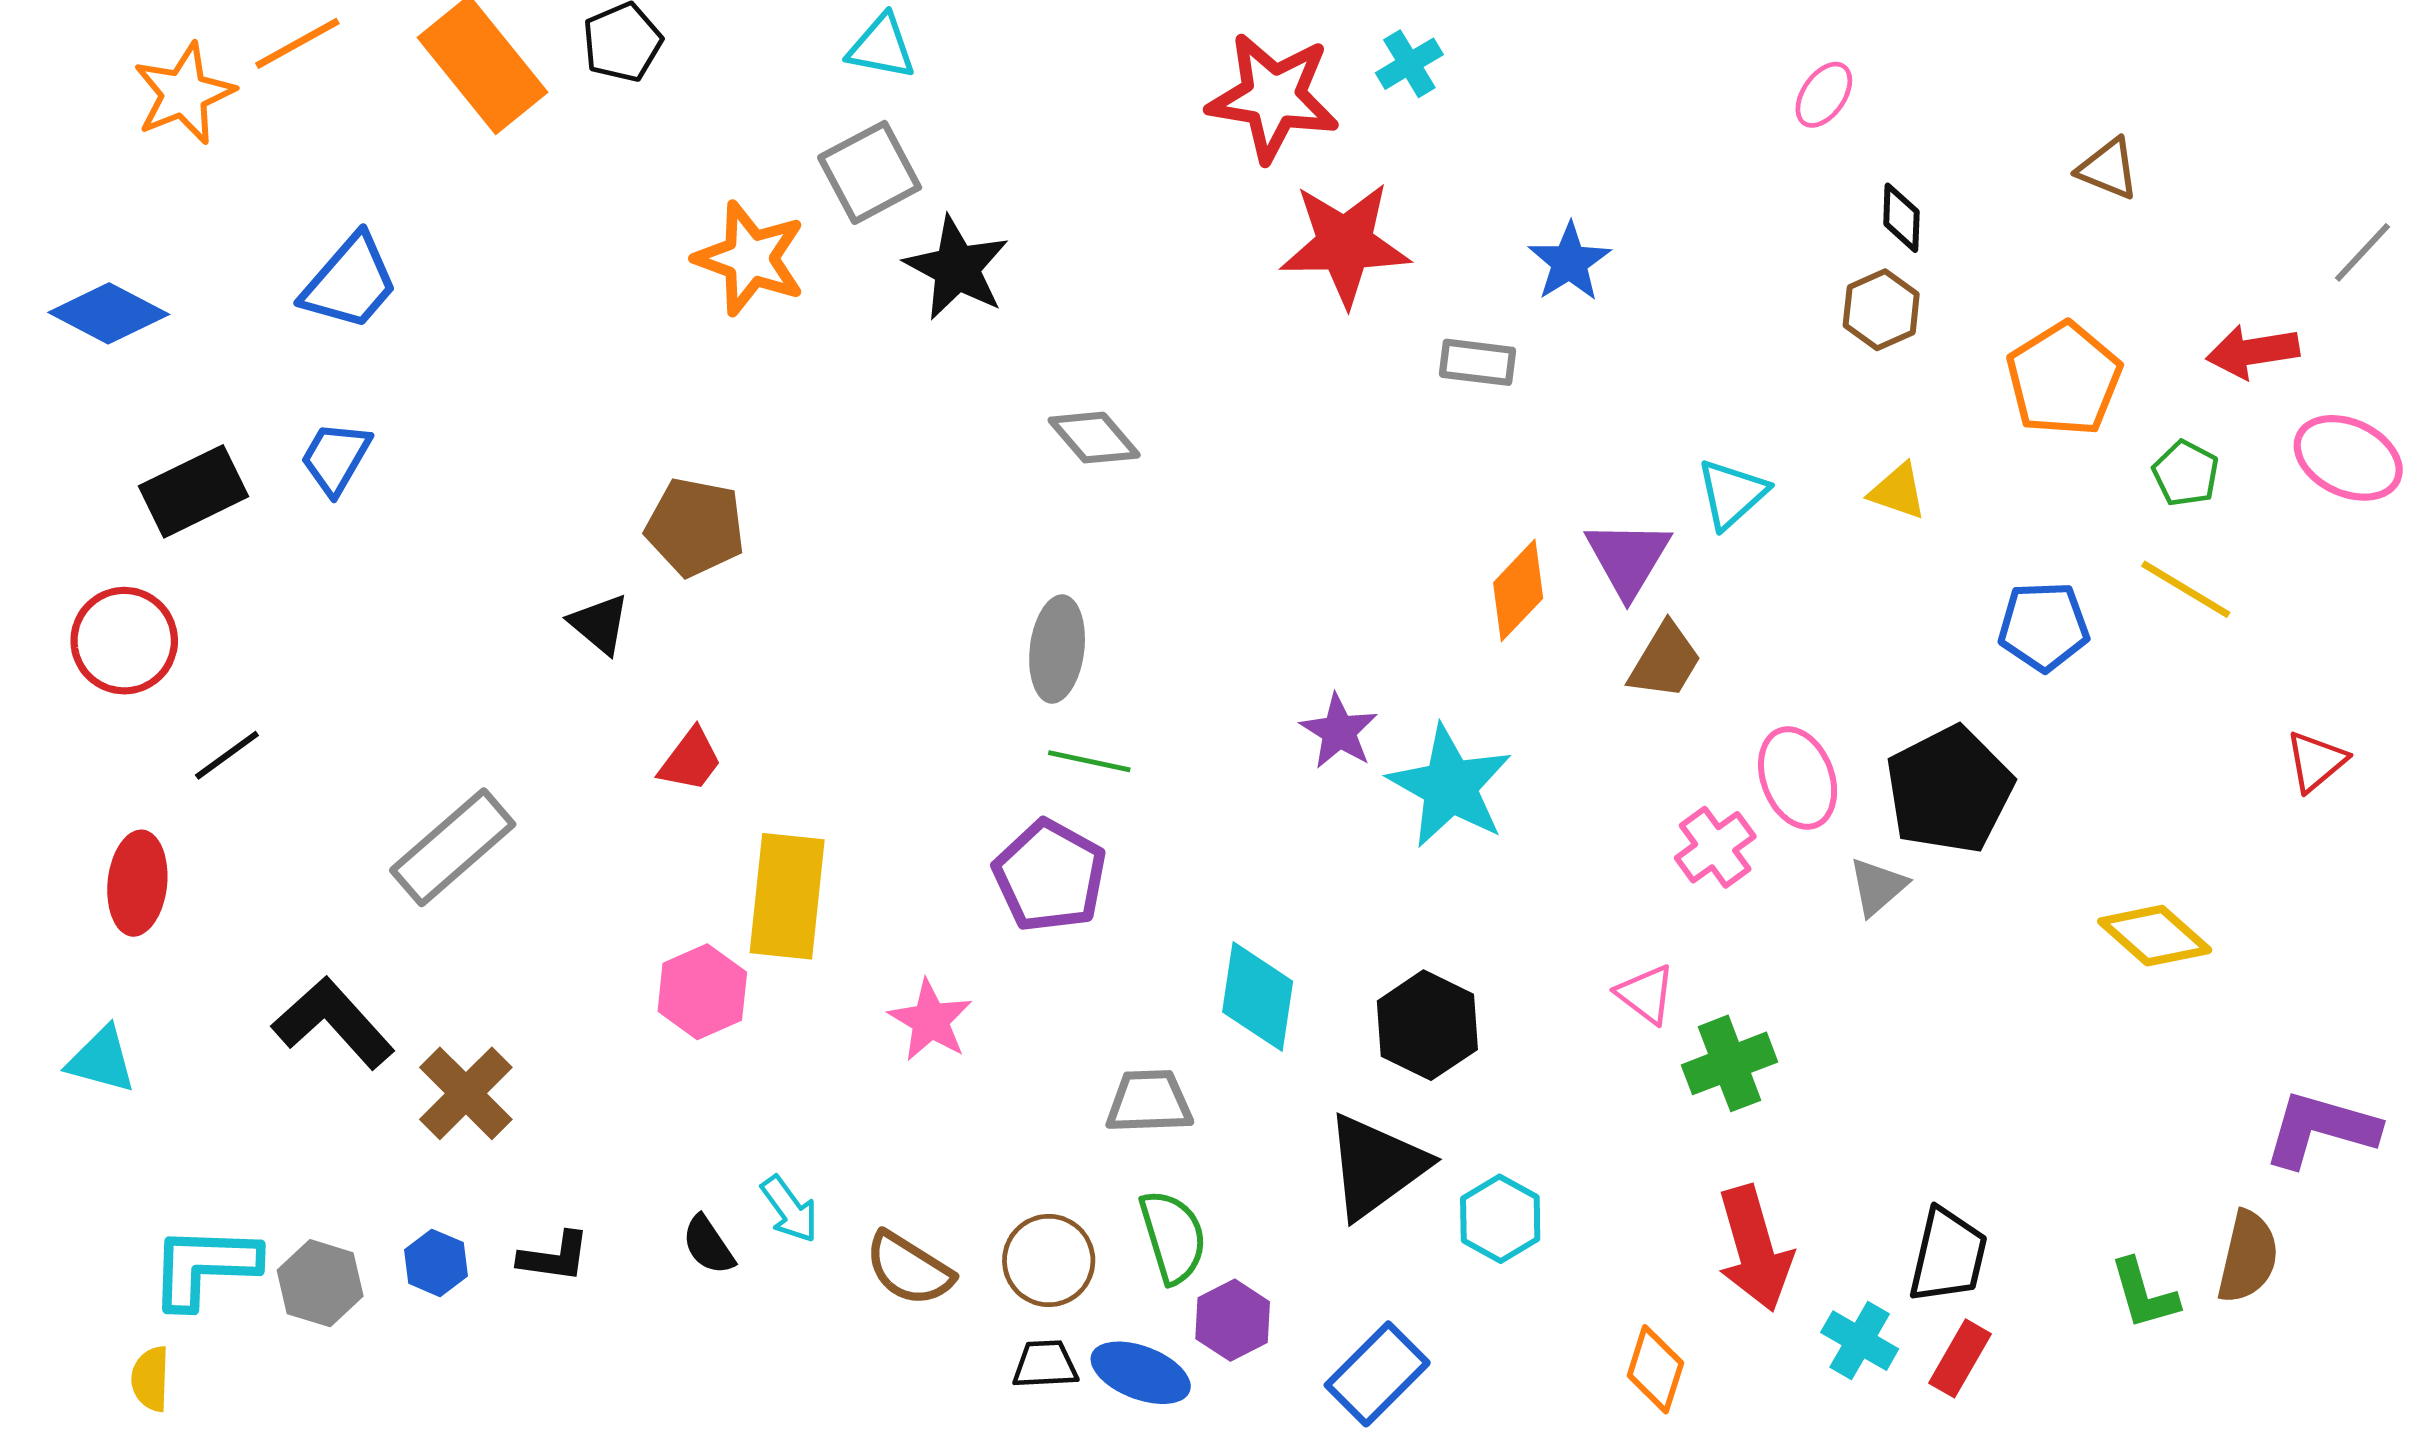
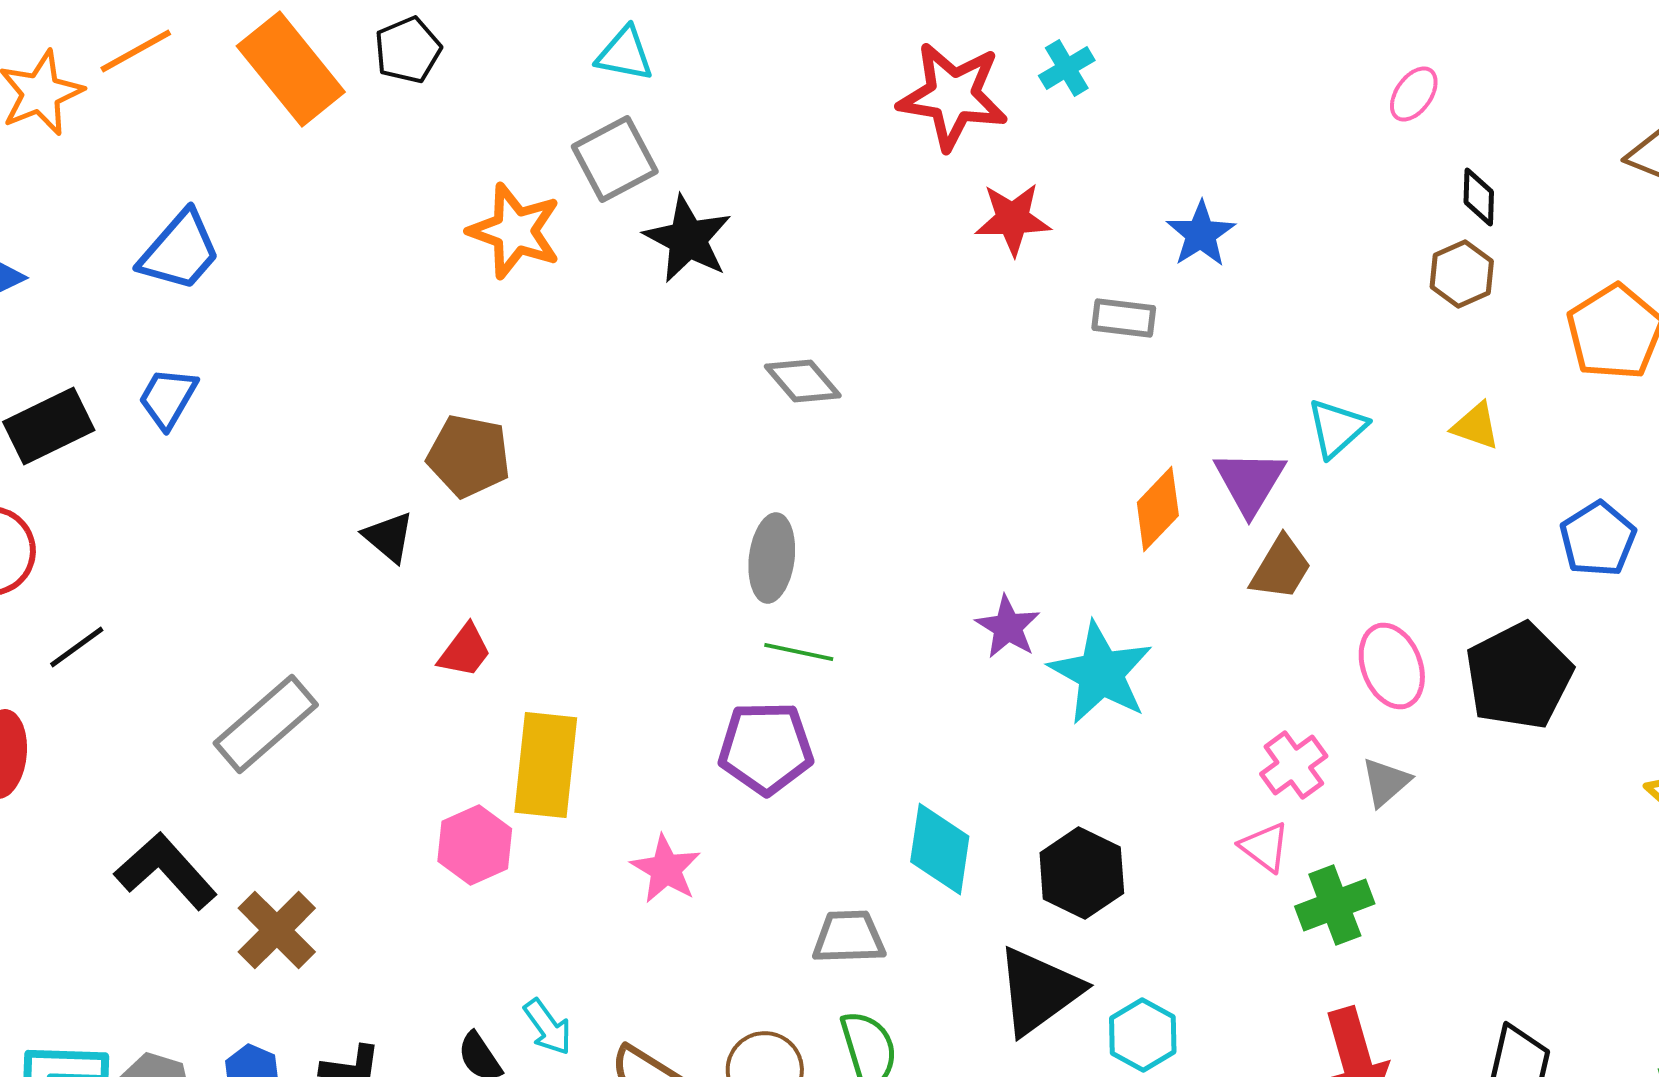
red star: (1345, 244) -> (1013, 219), size x0.7
blue pentagon: (2044, 626) -> (1598, 539), turned -30
pink cross: (1715, 847) -> (1294, 765), moved
purple pentagon: (1050, 876) -> (766, 748), turned -30
gray triangle: (1878, 887) -> (1386, 782), moved

